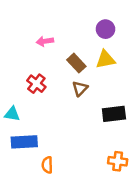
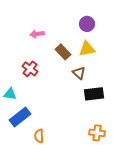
brown triangle: (80, 89) -> (79, 73), moved, turned -32
blue rectangle: (24, 142) -> (20, 117), turned -35

